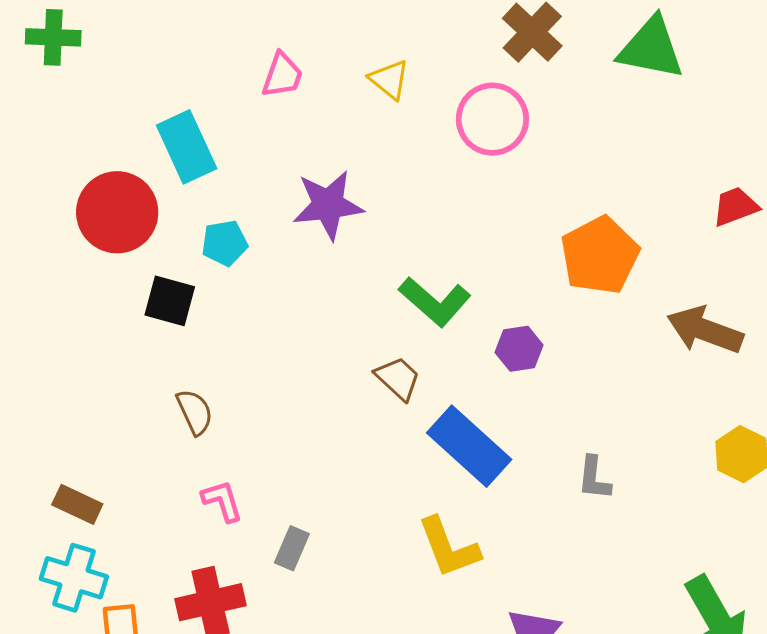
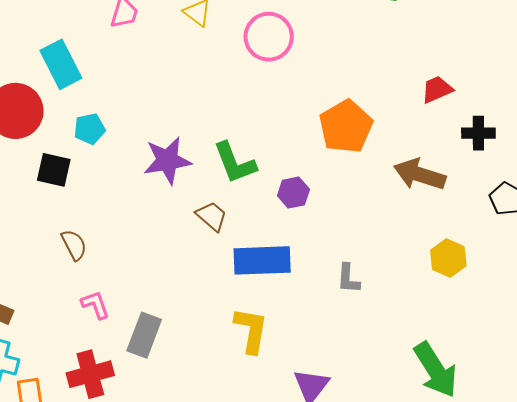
purple star: (328, 205) -> (167, 161), moved
green L-shape: (435, 302) -> (235, 163), turned 30
blue rectangle: (469, 446) -> (262, 260), turned -42
gray rectangle: (292, 548) -> (144, 335), size x1.5
yellow L-shape: (449, 548) -> (251, 330), turned -147

